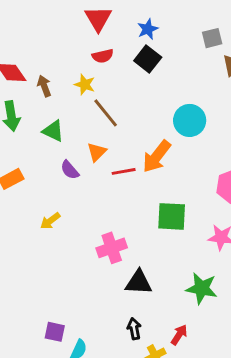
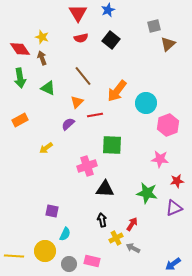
blue star: (148, 29) -> (108, 10), moved
yellow star: (85, 85) -> (42, 37), moved
cyan circle: (190, 120) -> (146, 103), moved
orange arrow: (157, 156) -> (117, 91), moved
purple semicircle: (70, 170) -> (68, 124), moved, turned 88
green square: (172, 216) -> (112, 145), moved
purple square: (55, 332) -> (52, 211), moved

